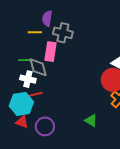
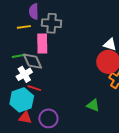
white cross: (28, 79) -> (24, 74), turned -35
red line: (36, 94) -> (34, 88), turned 40

